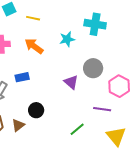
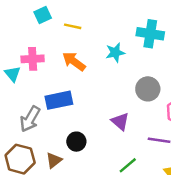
blue rectangle: (22, 77) -> (59, 100), size x1.5
purple triangle: (71, 82) -> (120, 121), moved

